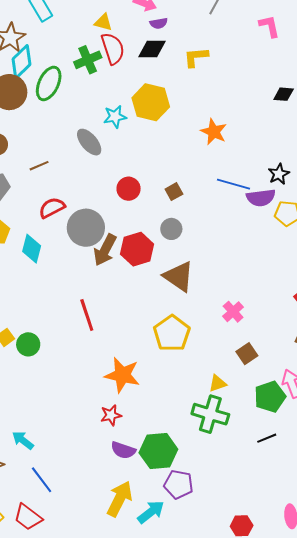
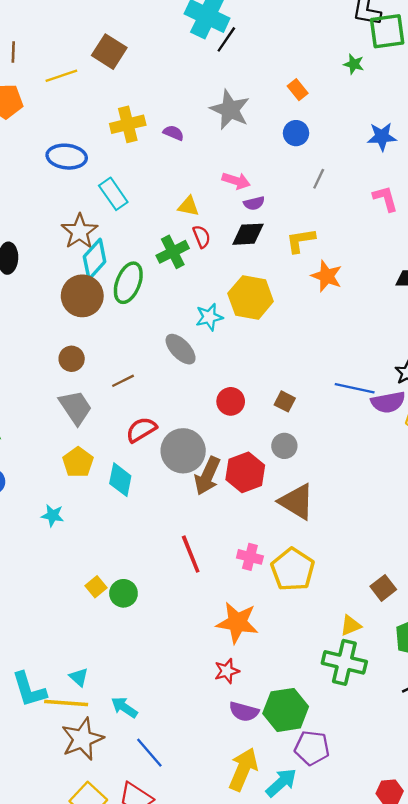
red semicircle: (113, 49) -> (202, 237), size x0.6
orange star: (214, 132) -> (327, 276), moved
brown square: (174, 192) -> (285, 401), turned -30
pink cross: (233, 312) -> (250, 557), moved, turned -30

